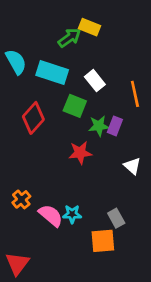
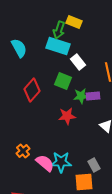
green arrow: (69, 38) -> (59, 30), turned 144
cyan rectangle: (52, 73) -> (58, 46), moved
purple rectangle: (115, 126) -> (93, 96), turned 64
cyan star: (72, 214) -> (61, 162), size x1.5

